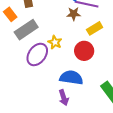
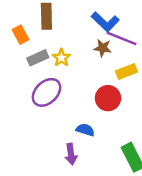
gray rectangle: (26, 30) -> (38, 58), size x0.7
yellow star: (55, 42) -> (61, 58), moved
blue semicircle: (71, 78) -> (85, 130), size x0.6

